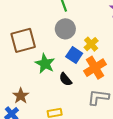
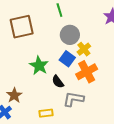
gray circle: (65, 29) -> (70, 35), moved
brown square: (23, 40) -> (22, 27), moved
gray L-shape: (98, 97) -> (73, 99), moved

